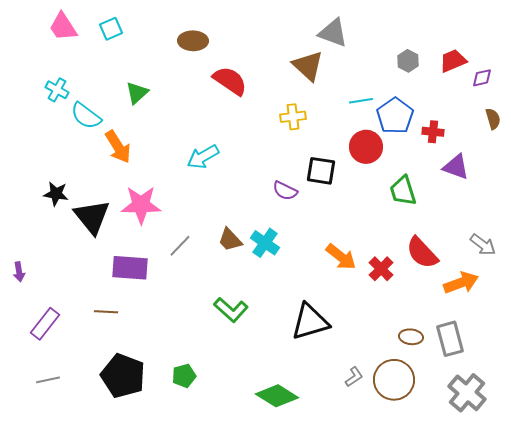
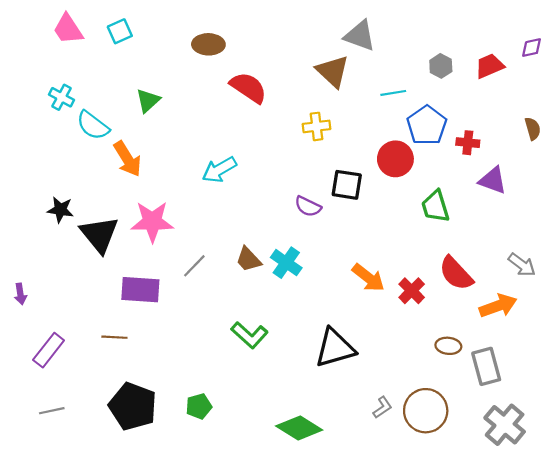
purple diamond: (482, 78) -> (532, 48), moved
cyan line: (361, 101) -> (393, 93), moved
brown ellipse: (411, 337) -> (448, 346), moved

